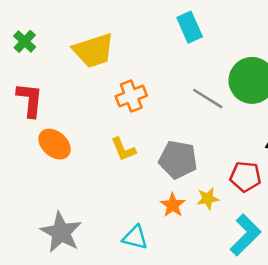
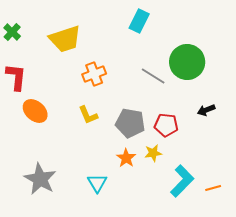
cyan rectangle: (190, 27) -> (139, 21), turned 50
red pentagon: (245, 177) -> (166, 125), moved
cyan triangle: (135, 238) -> (97, 183), turned 45

